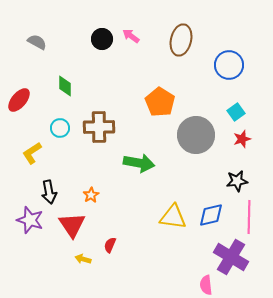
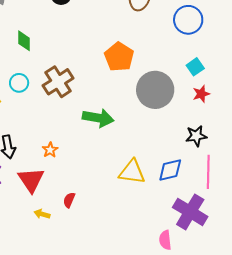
brown cross: (99, 127) -> (58, 82), turned -32

